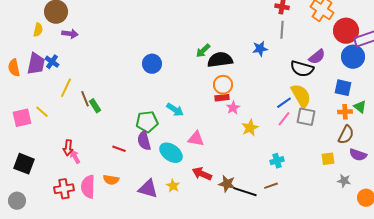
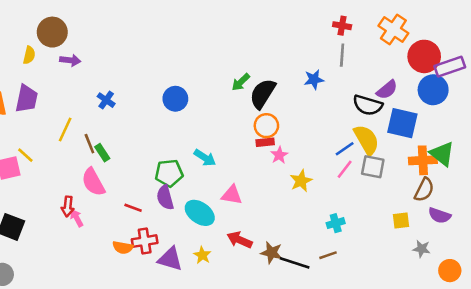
black semicircle: (220, 60) -> (263, 94), turned -50
blue cross: (52, 62) -> (106, 100), moved
blue square: (343, 88) -> (402, 123), moved, size x1.4
green triangle: (360, 107) -> (442, 154), size x1.5
yellow line: (42, 112) -> (25, 155), moved
orange cross: (345, 112) -> (423, 160), size x1.5
pink semicircle: (88, 187) -> (93, 182), moved, turned -30
red cross: (64, 189) -> (145, 241), moved

